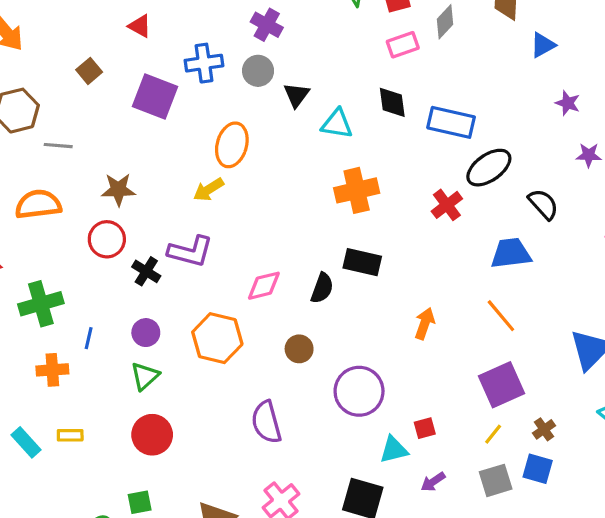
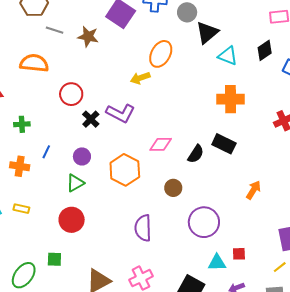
black triangle: (296, 95) -> (207, 33), size x1.4
black diamond: (392, 102) -> (265, 50), turned 50
brown star: (118, 190) -> (88, 37), moved
green cross: (41, 304) -> (22, 124), size x0.6

